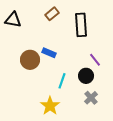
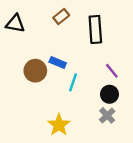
black circle: (86, 76) -> (109, 94), moved
cyan line: (62, 81) -> (73, 82), moved

